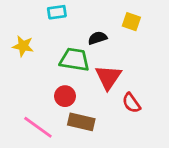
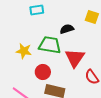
yellow star: (23, 46) -> (24, 51), moved

